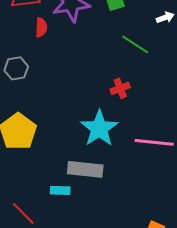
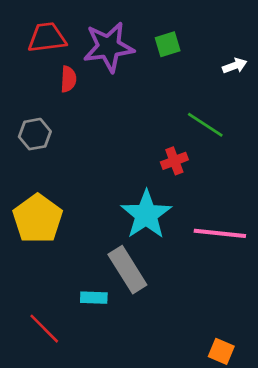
green line: (135, 44) -> (205, 125), moved
gray rectangle: (85, 169) -> (127, 270), turned 52

